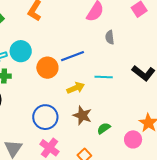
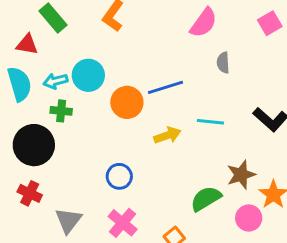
brown star: (82, 115) -> (241, 175), moved, turned 30
blue circle: (45, 117) -> (119, 176), size x0.7
green semicircle: (104, 128) -> (206, 199), size x1.5

